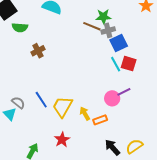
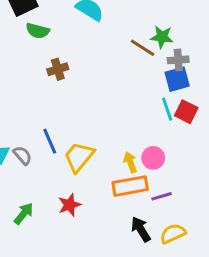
gray cross: (108, 30) -> (178, 60), moved
purple line: (124, 92) -> (162, 196), moved
gray semicircle: (18, 103) -> (22, 155), moved
yellow arrow: (85, 114) -> (130, 162), moved
orange rectangle: (100, 120) -> (130, 186), size x1.6

